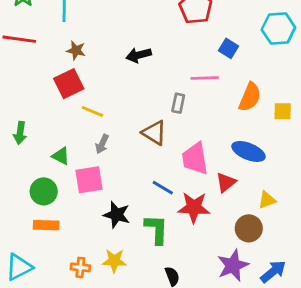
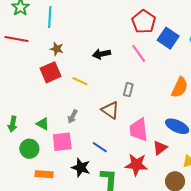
blue square: (229, 48) -> (168, 38), moved, size x1.5
pink line: (205, 78) -> (139, 53), moved, turned 54
yellow line: (92, 111) -> (80, 81), moved
green arrow: (20, 133) -> (13, 124), moved
blue line: (163, 188) -> (100, 147), moved
orange rectangle: (46, 225) -> (44, 174), moved

